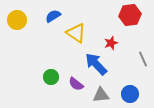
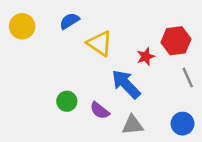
red hexagon: (130, 15) -> (176, 41), moved
blue circle: (130, 94) -> (183, 124), moved

